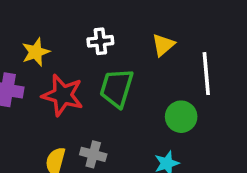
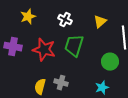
white cross: (100, 41) -> (65, 20), turned 32
yellow star: (36, 52) -> (28, 17), moved

